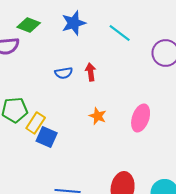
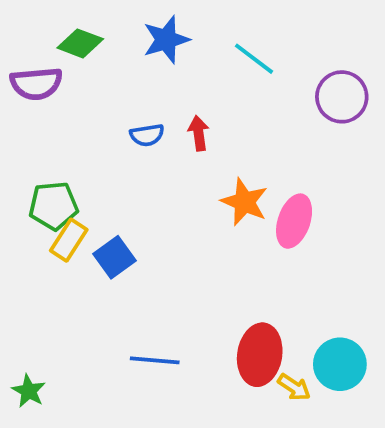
orange star: (98, 116) -> (244, 202), moved, size x1.4
yellow rectangle: (36, 123) -> (69, 240), moved
blue square: (47, 137) -> (115, 257), turned 30

